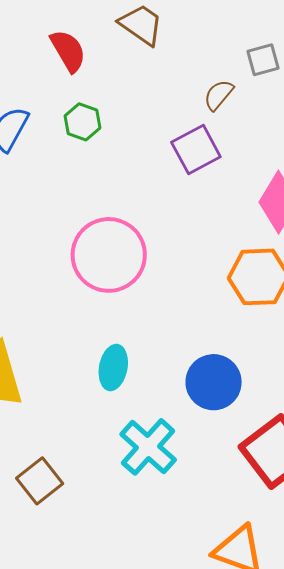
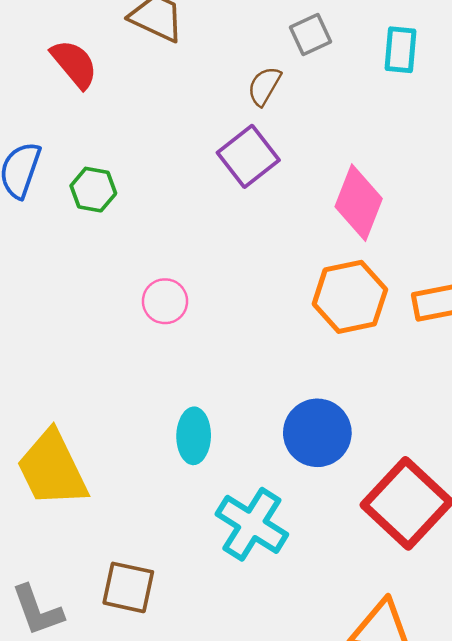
green hexagon: (82, 122) -> (93, 190), moved
pink circle: (109, 255) -> (165, 301), size x0.5
brown square: (40, 481) -> (128, 587), turned -30

